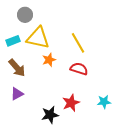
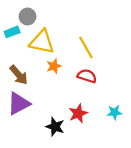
cyan rectangle: (13, 41) -> (12, 32), moved
purple triangle: (17, 94) -> (19, 104), size x1.6
black star: (50, 115) -> (55, 127), turned 30

